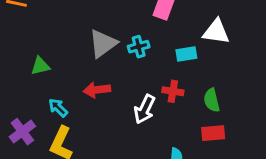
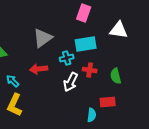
cyan cross: (139, 47) -> (67, 58), moved
cyan rectangle: (186, 54) -> (86, 44), moved, size x1.5
red rectangle: (213, 133) -> (108, 102), moved

